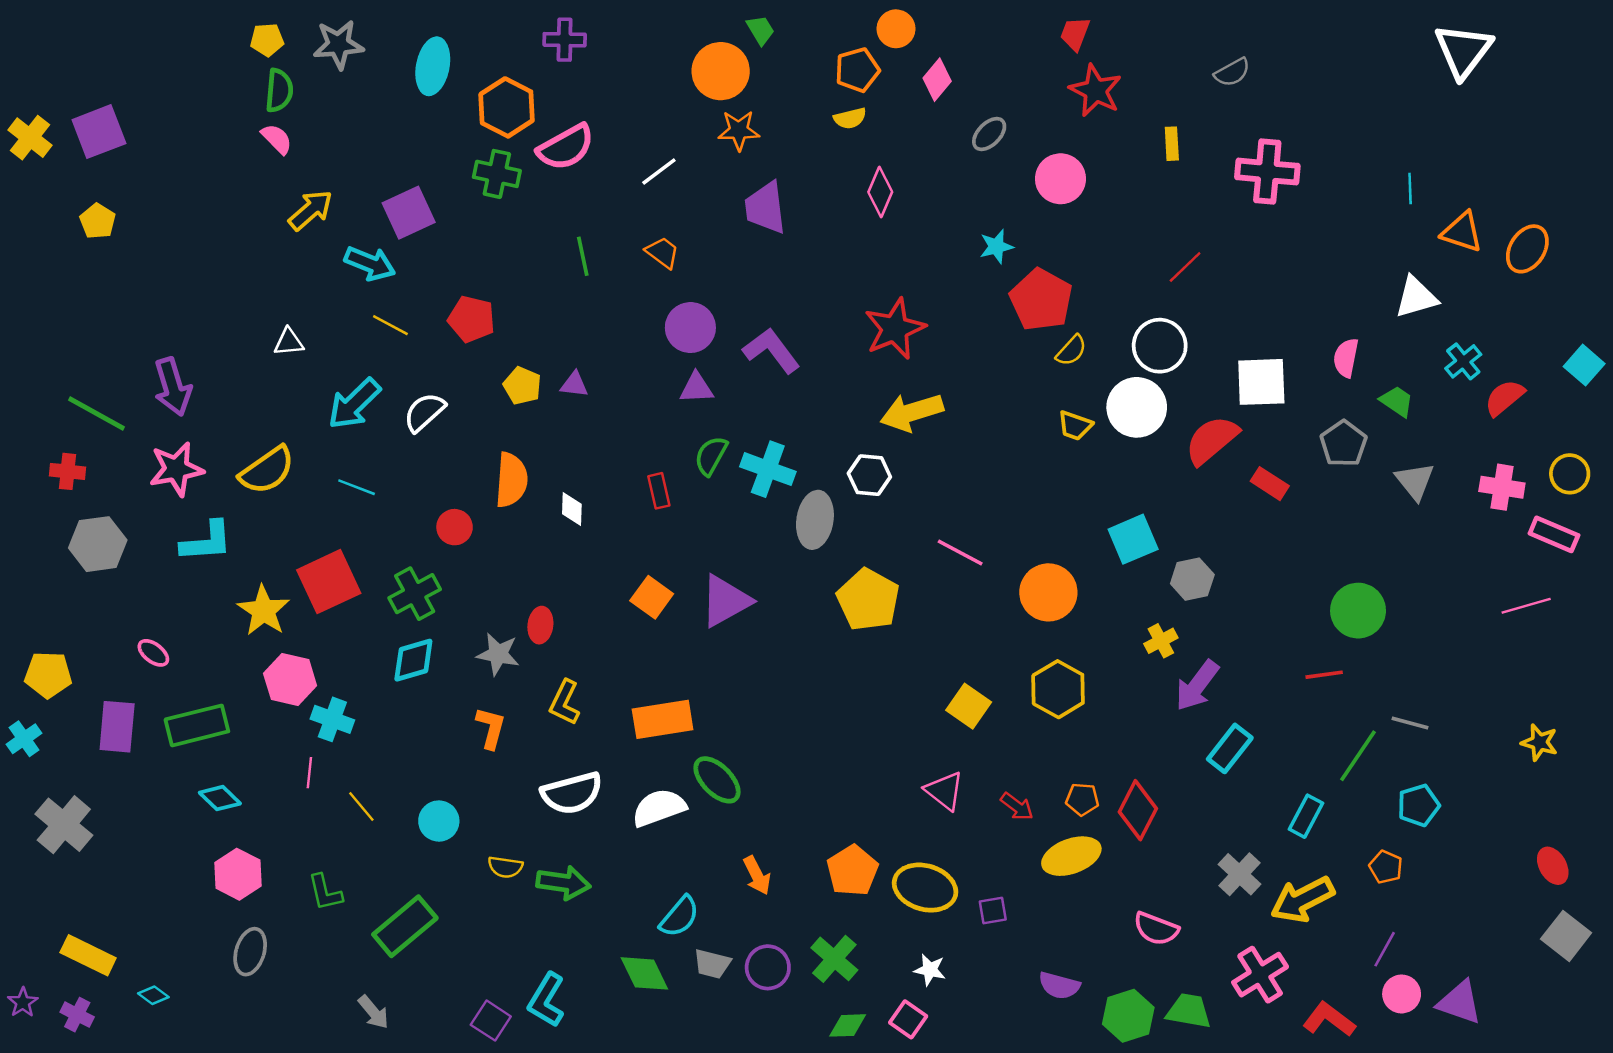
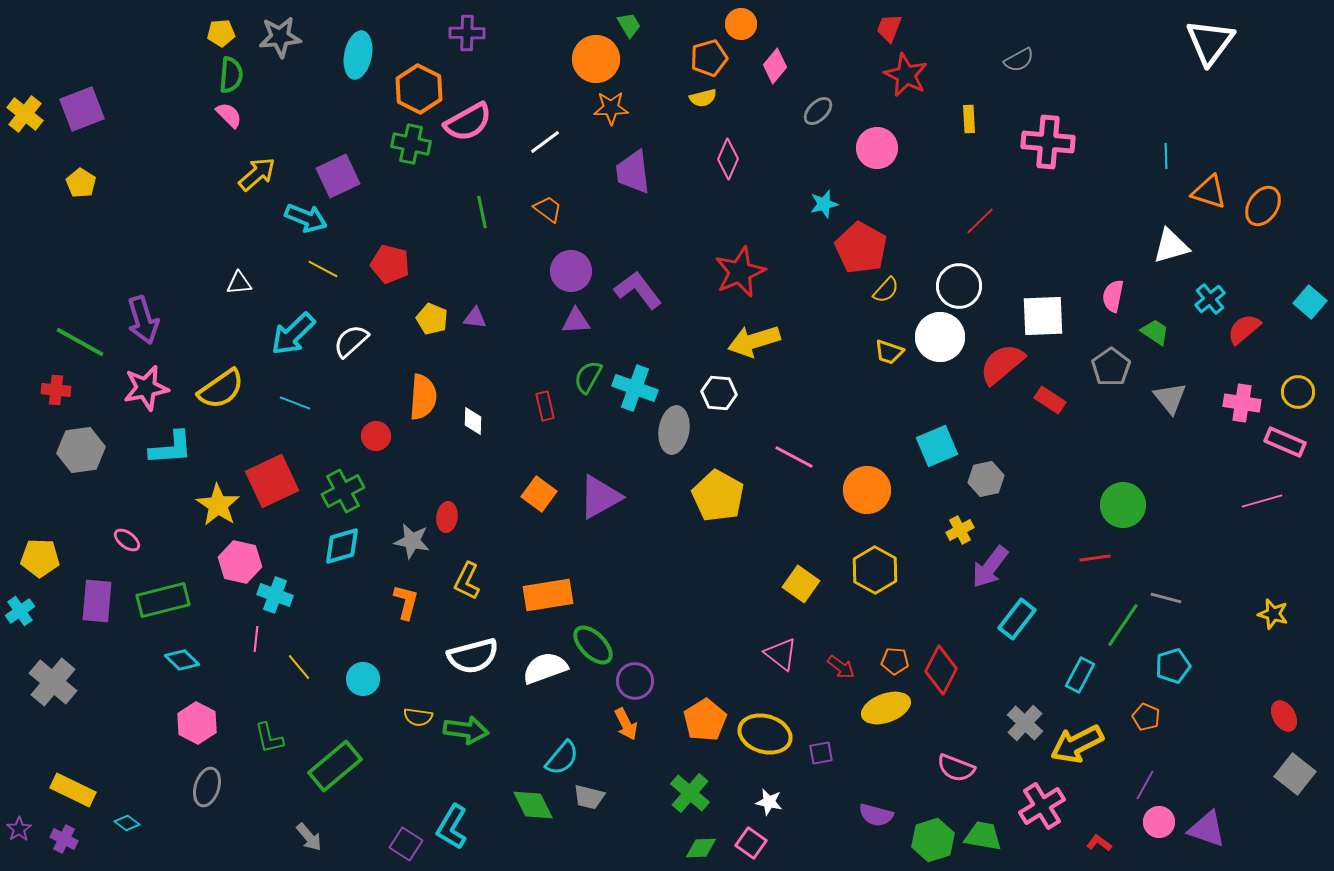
purple circle: (768, 967) -> (635, 681), moved
red L-shape: (1329, 1019) -> (1099, 843), size x0.6

